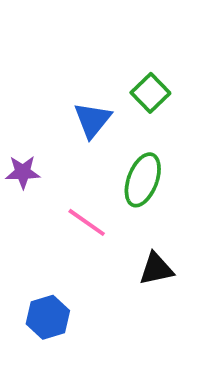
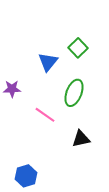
blue hexagon: (48, 317) -> (26, 176), moved

